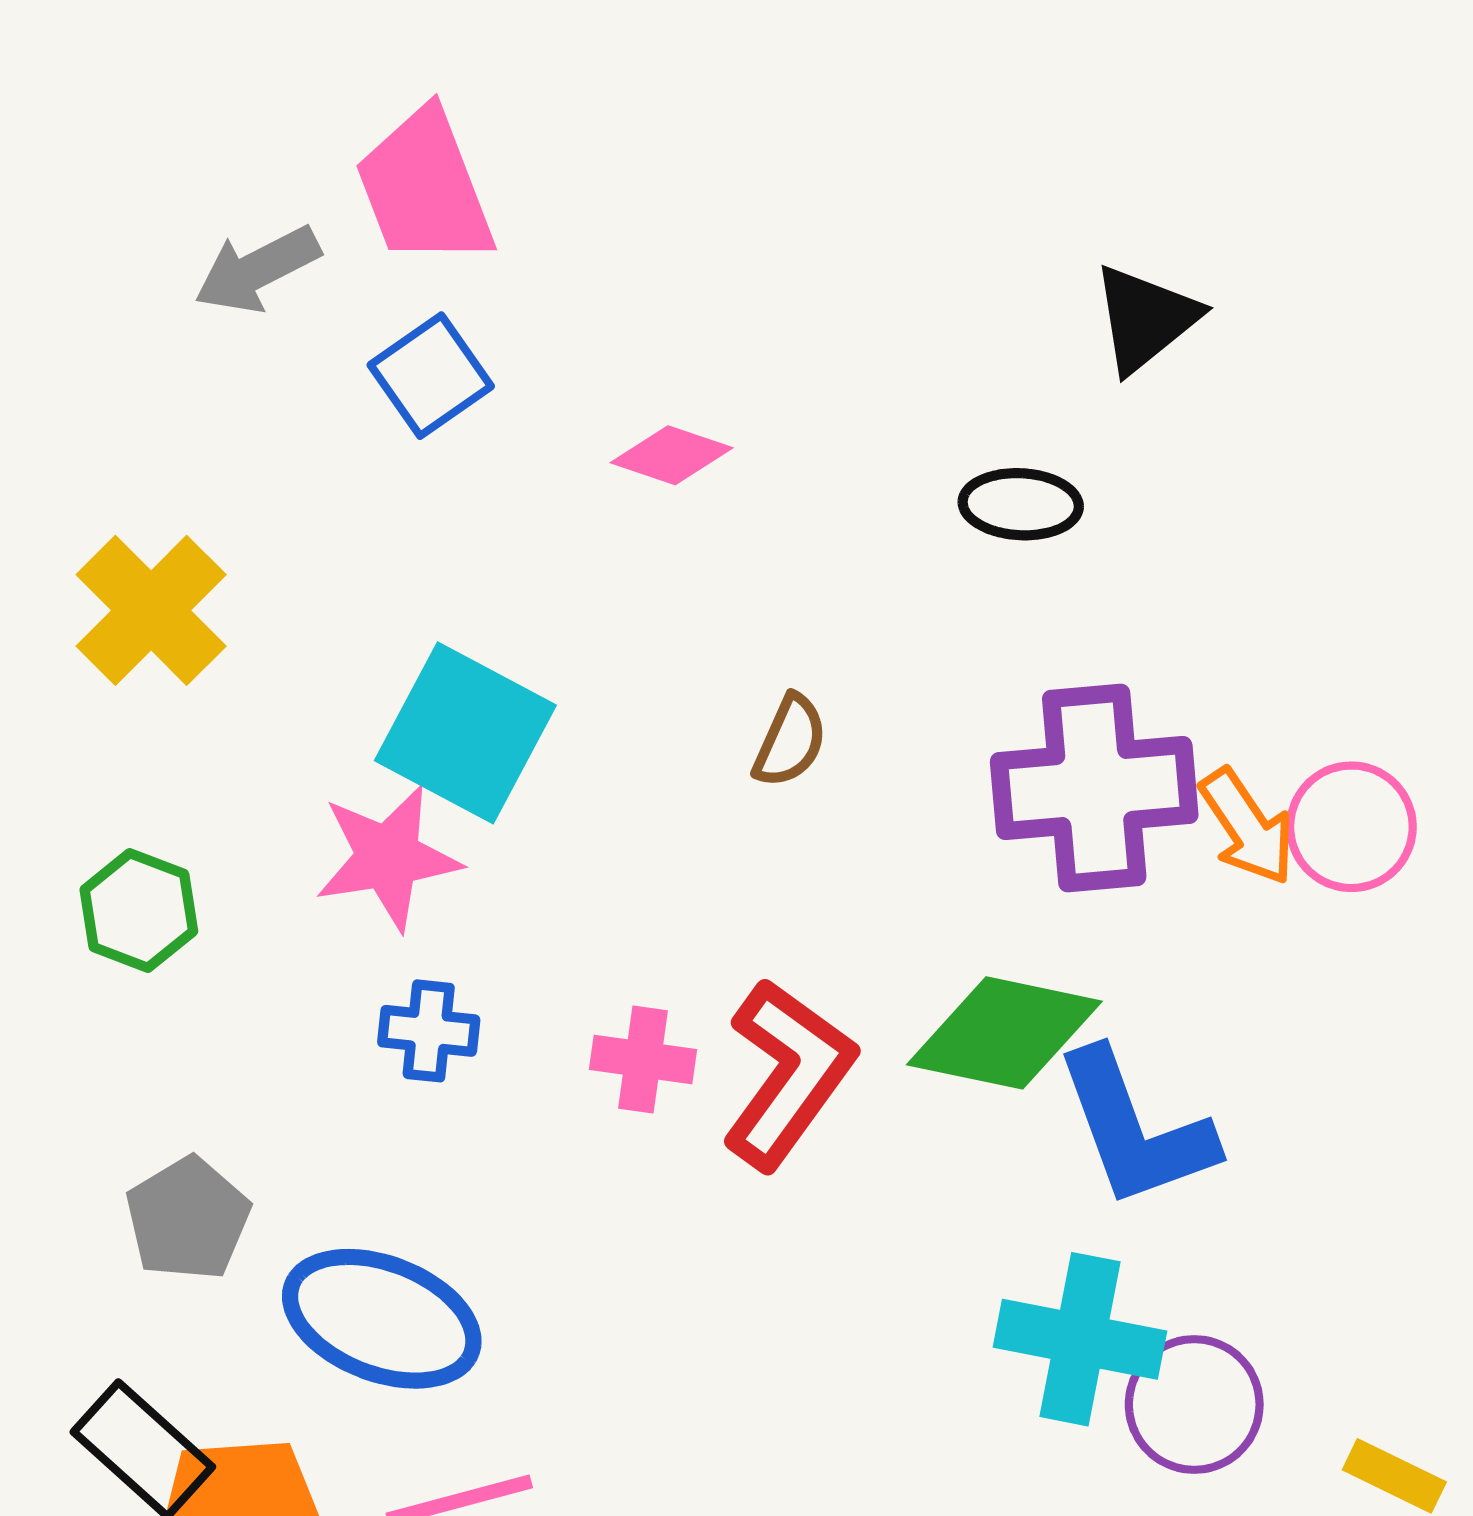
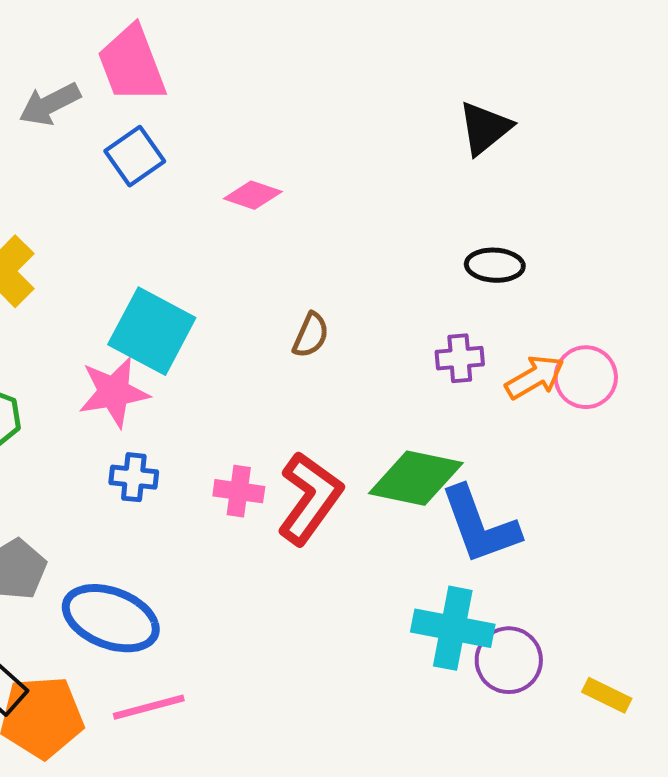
black ellipse: (1021, 504) -> (495, 265), moved
purple cross: (1094, 788) -> (460, 358), size x0.5
orange arrow: (1247, 827) -> (535, 377), turned -86

